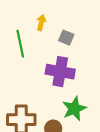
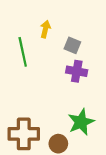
purple cross: (60, 72) -> (77, 71), moved, size x0.7

